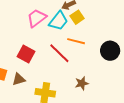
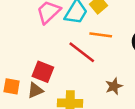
red square: (26, 54) -> (43, 72), moved

